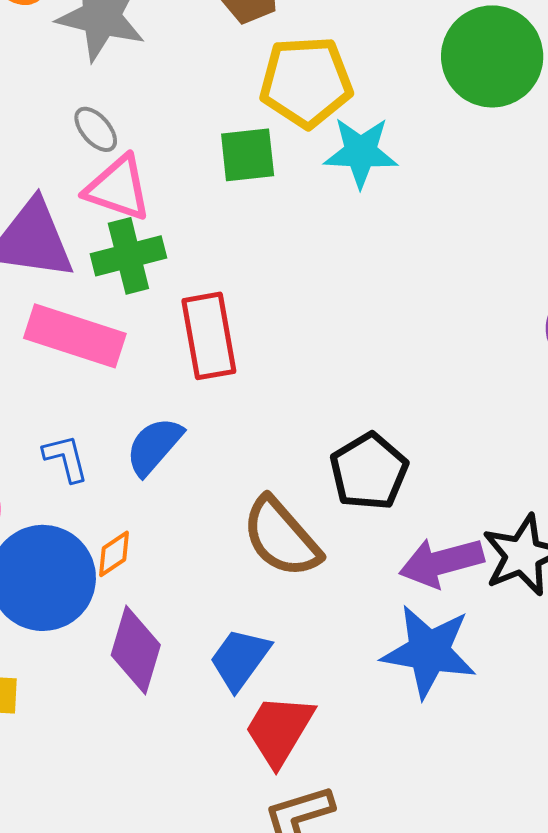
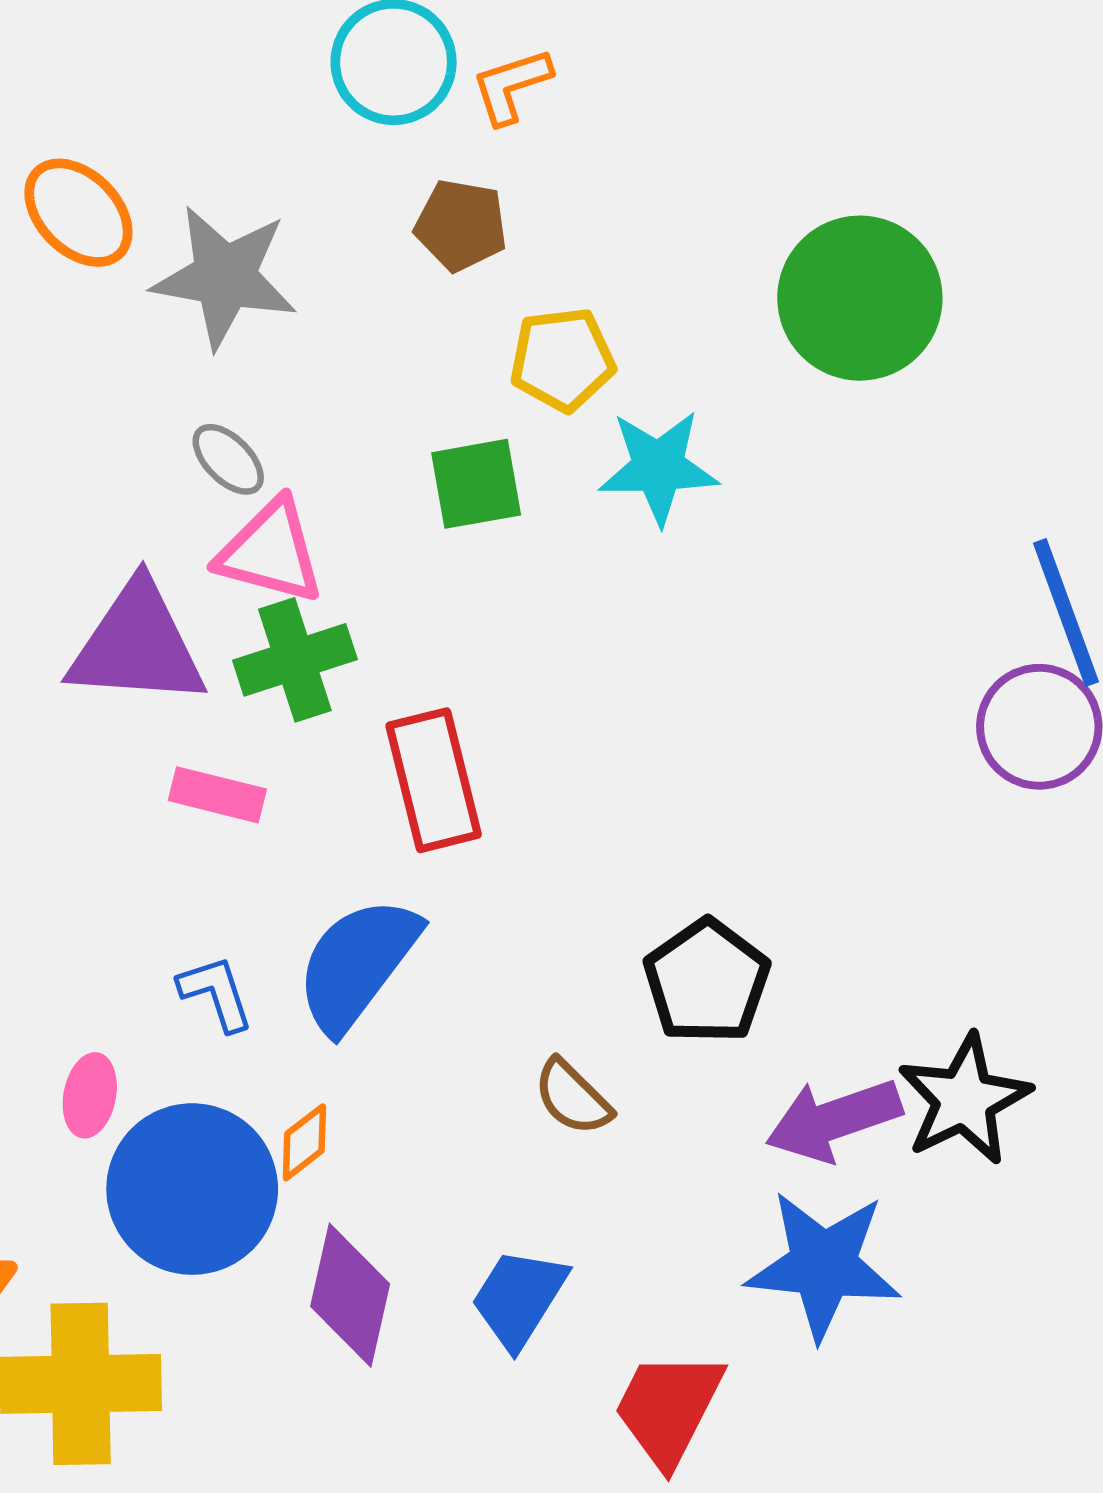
yellow pentagon: (306, 82) -> (562, 360), size x0.7
pink rectangle: (75, 336) -> (217, 795), size x0.6
blue semicircle: (154, 446) -> (357, 964), size x1.4
brown semicircle: (281, 537) -> (573, 1097), size x0.6
red trapezoid: (279, 730) -> (668, 1408), moved

